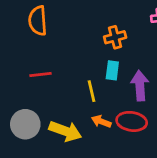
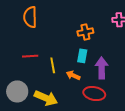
yellow line: (92, 91) -> (53, 65), moved
orange arrow: (101, 121) -> (73, 75), moved

